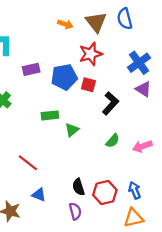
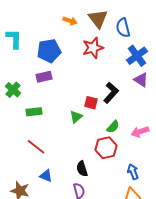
blue semicircle: (125, 19) -> (123, 28), moved
purple rectangle: (31, 69) -> (44, 77), moved
blue pentagon: (64, 77) -> (49, 51), moved
red square: (88, 85) -> (91, 103), moved
green rectangle: (50, 115) -> (34, 112), moved
red hexagon: (105, 192) -> (106, 148), moved

